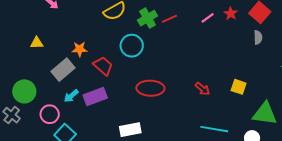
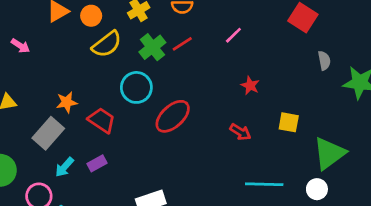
red star: (231, 14) -> (250, 85), moved
gray semicircle: (258, 37) -> (324, 61), moved
red ellipse: (150, 88) -> (173, 116), moved, turned -36
purple rectangle: (95, 97) -> (97, 163), size x0.6
green triangle: (265, 114) -> (329, 153), turned -36

